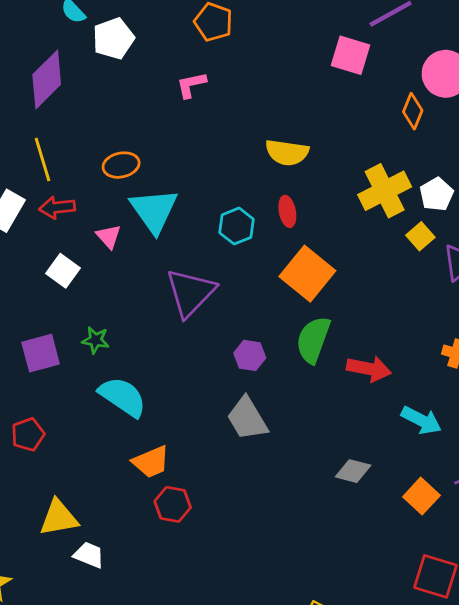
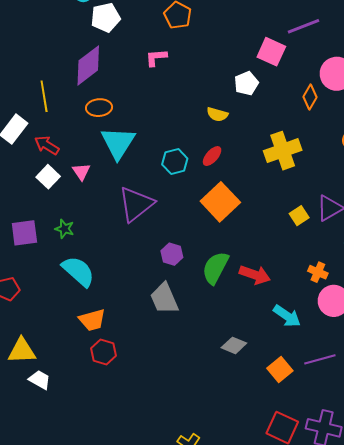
purple diamond: (47, 79) -> (88, 65), moved
yellow semicircle: (287, 152) -> (217, 114), size x0.7
white pentagon: (437, 194) -> (246, 83), moved
red arrow: (57, 207) -> (47, 145), moved, turned 30
red ellipse: (287, 211) -> (212, 156), turned 45
pink triangle: (109, 236) -> (81, 172), moved
yellow square: (420, 236) -> (299, 216), moved
green semicircle: (313, 340) -> (215, 268), moved

